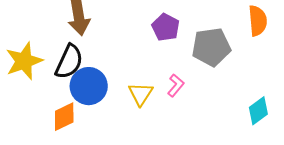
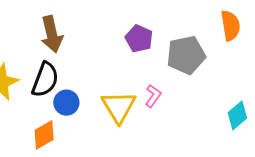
blue circle: (89, 86) -> (66, 103), size x0.7
yellow triangle: (141, 94) -> (119, 107), size x1.4

